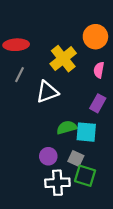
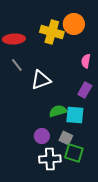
orange circle: (95, 37) -> (74, 24), moved
yellow cross: (63, 59) -> (52, 32), moved, turned -35
gray line: (20, 75) -> (17, 65), turned -64

